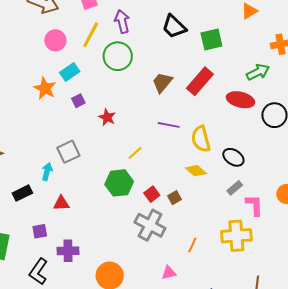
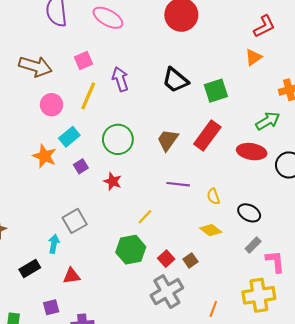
green circle: (118, 56) -> (118, 139), moved
yellow semicircle: (201, 139) -> (213, 196), size x0.6
gray cross: (150, 225) -> (167, 292), turned 36

